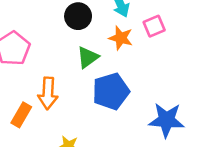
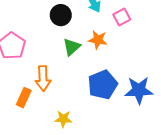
orange star: (121, 38) -> (98, 40), moved
blue pentagon: (111, 91) -> (103, 85), moved

